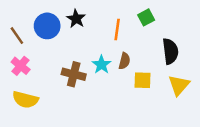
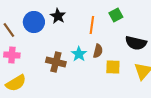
black semicircle: (170, 51) -> (136, 43), turned 110
pink cross: (21, 66) -> (12, 55), turned -35
yellow semicircle: (25, 100) -> (16, 83), turned -45

